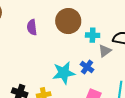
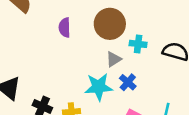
gray triangle: (105, 51) -> (114, 59), moved

